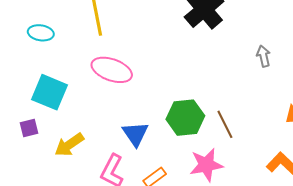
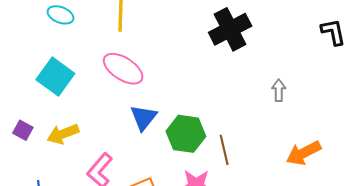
purple square: (29, 128) -> (23, 130), moved, turned 30
blue triangle: (135, 134) -> (144, 118), moved

